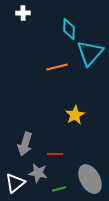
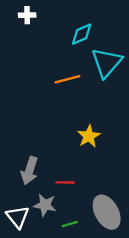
cyan diamond: (69, 29) -> (82, 34), turned 65
white triangle: (15, 183) -> (18, 217), turned -30

